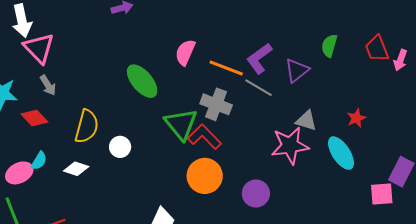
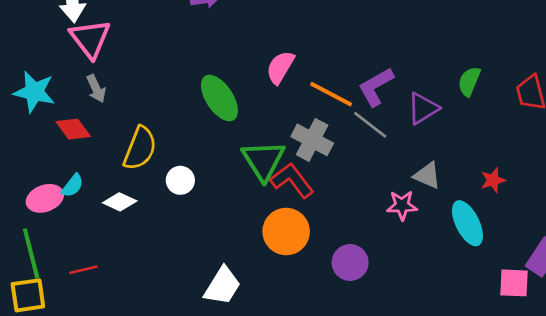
pink star: (290, 146) -> (402, 205), size x0.6

